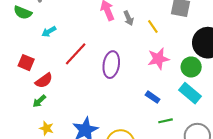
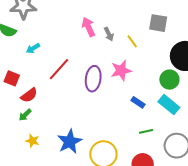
pink star: (158, 59) -> (121, 71), moved
blue rectangle: (153, 97) -> (138, 102), moved

